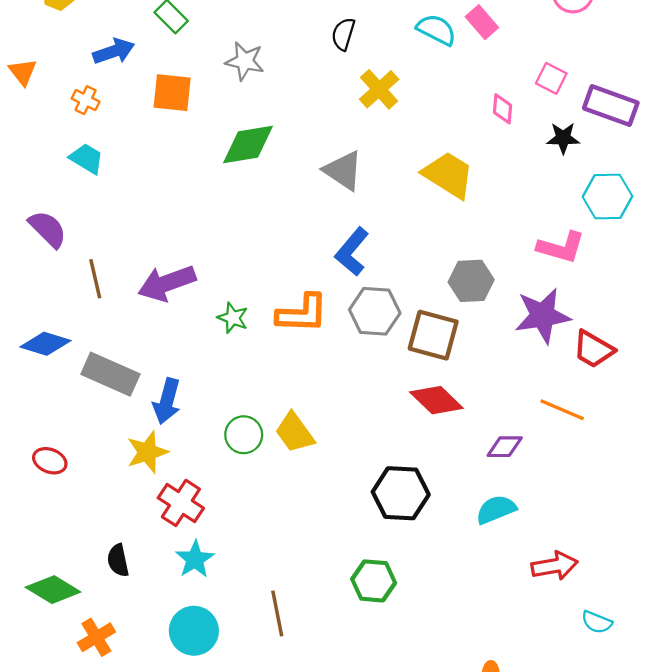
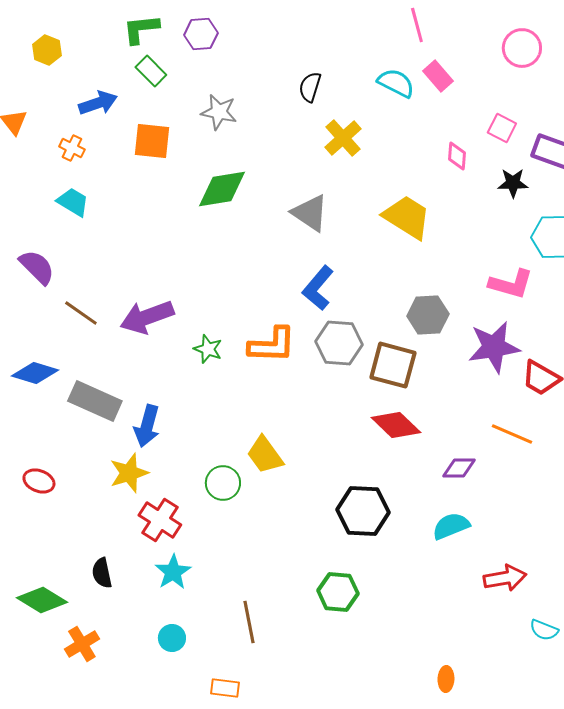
brown line: (95, 279) -> (81, 313), turned -42
green circle: (244, 435) -> (223, 483), moved
cyan circle: (194, 631) -> (172, 638), size x0.6

